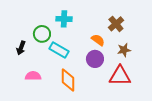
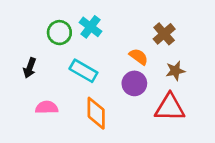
cyan cross: (64, 19) -> (91, 27), turned 35
green circle: (42, 34) -> (59, 33), moved

